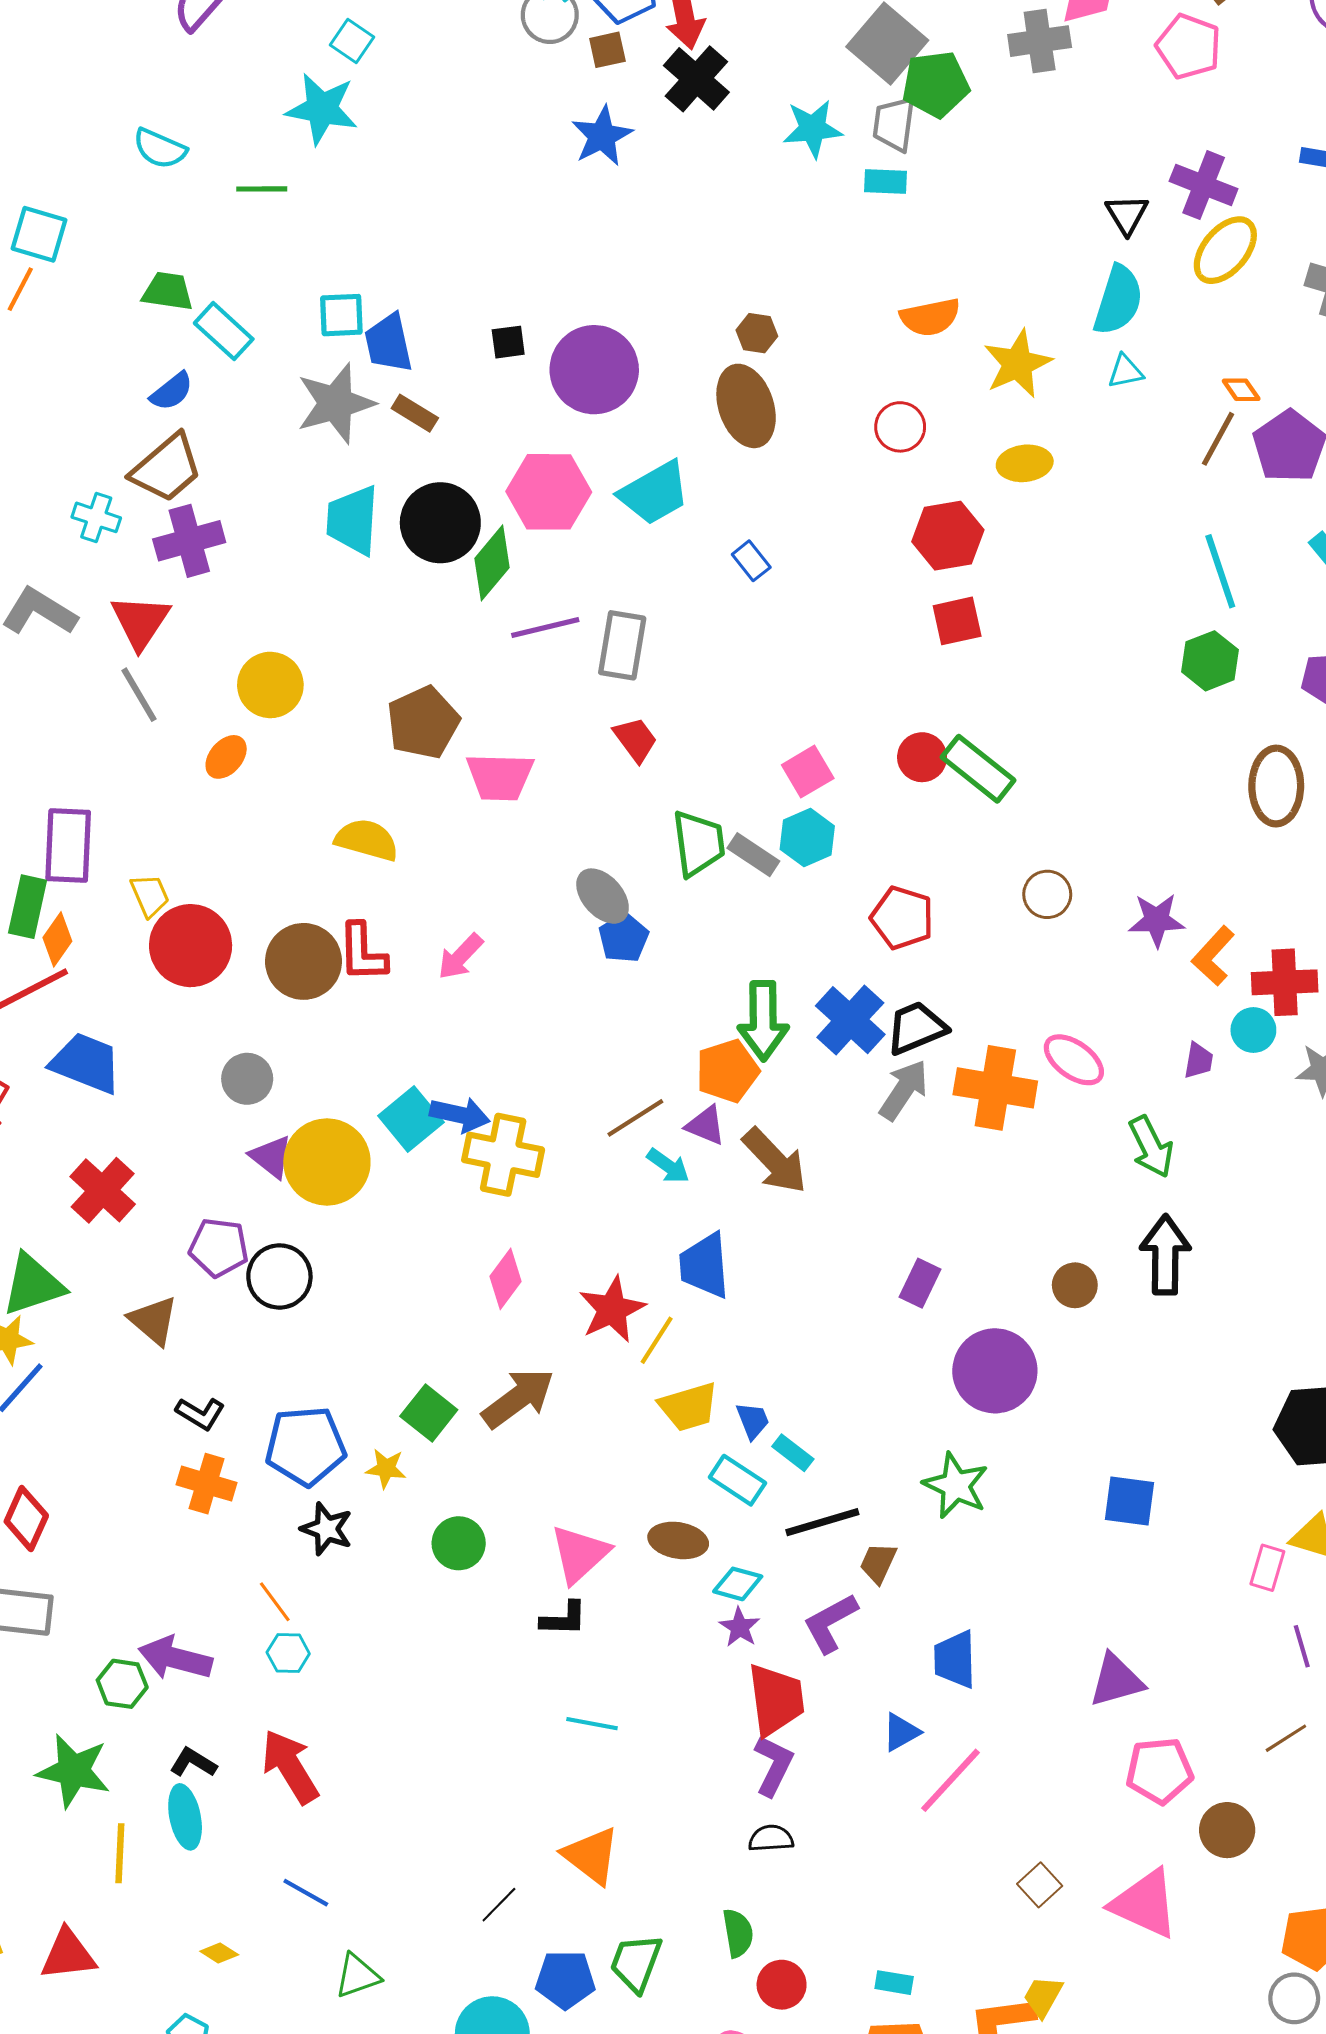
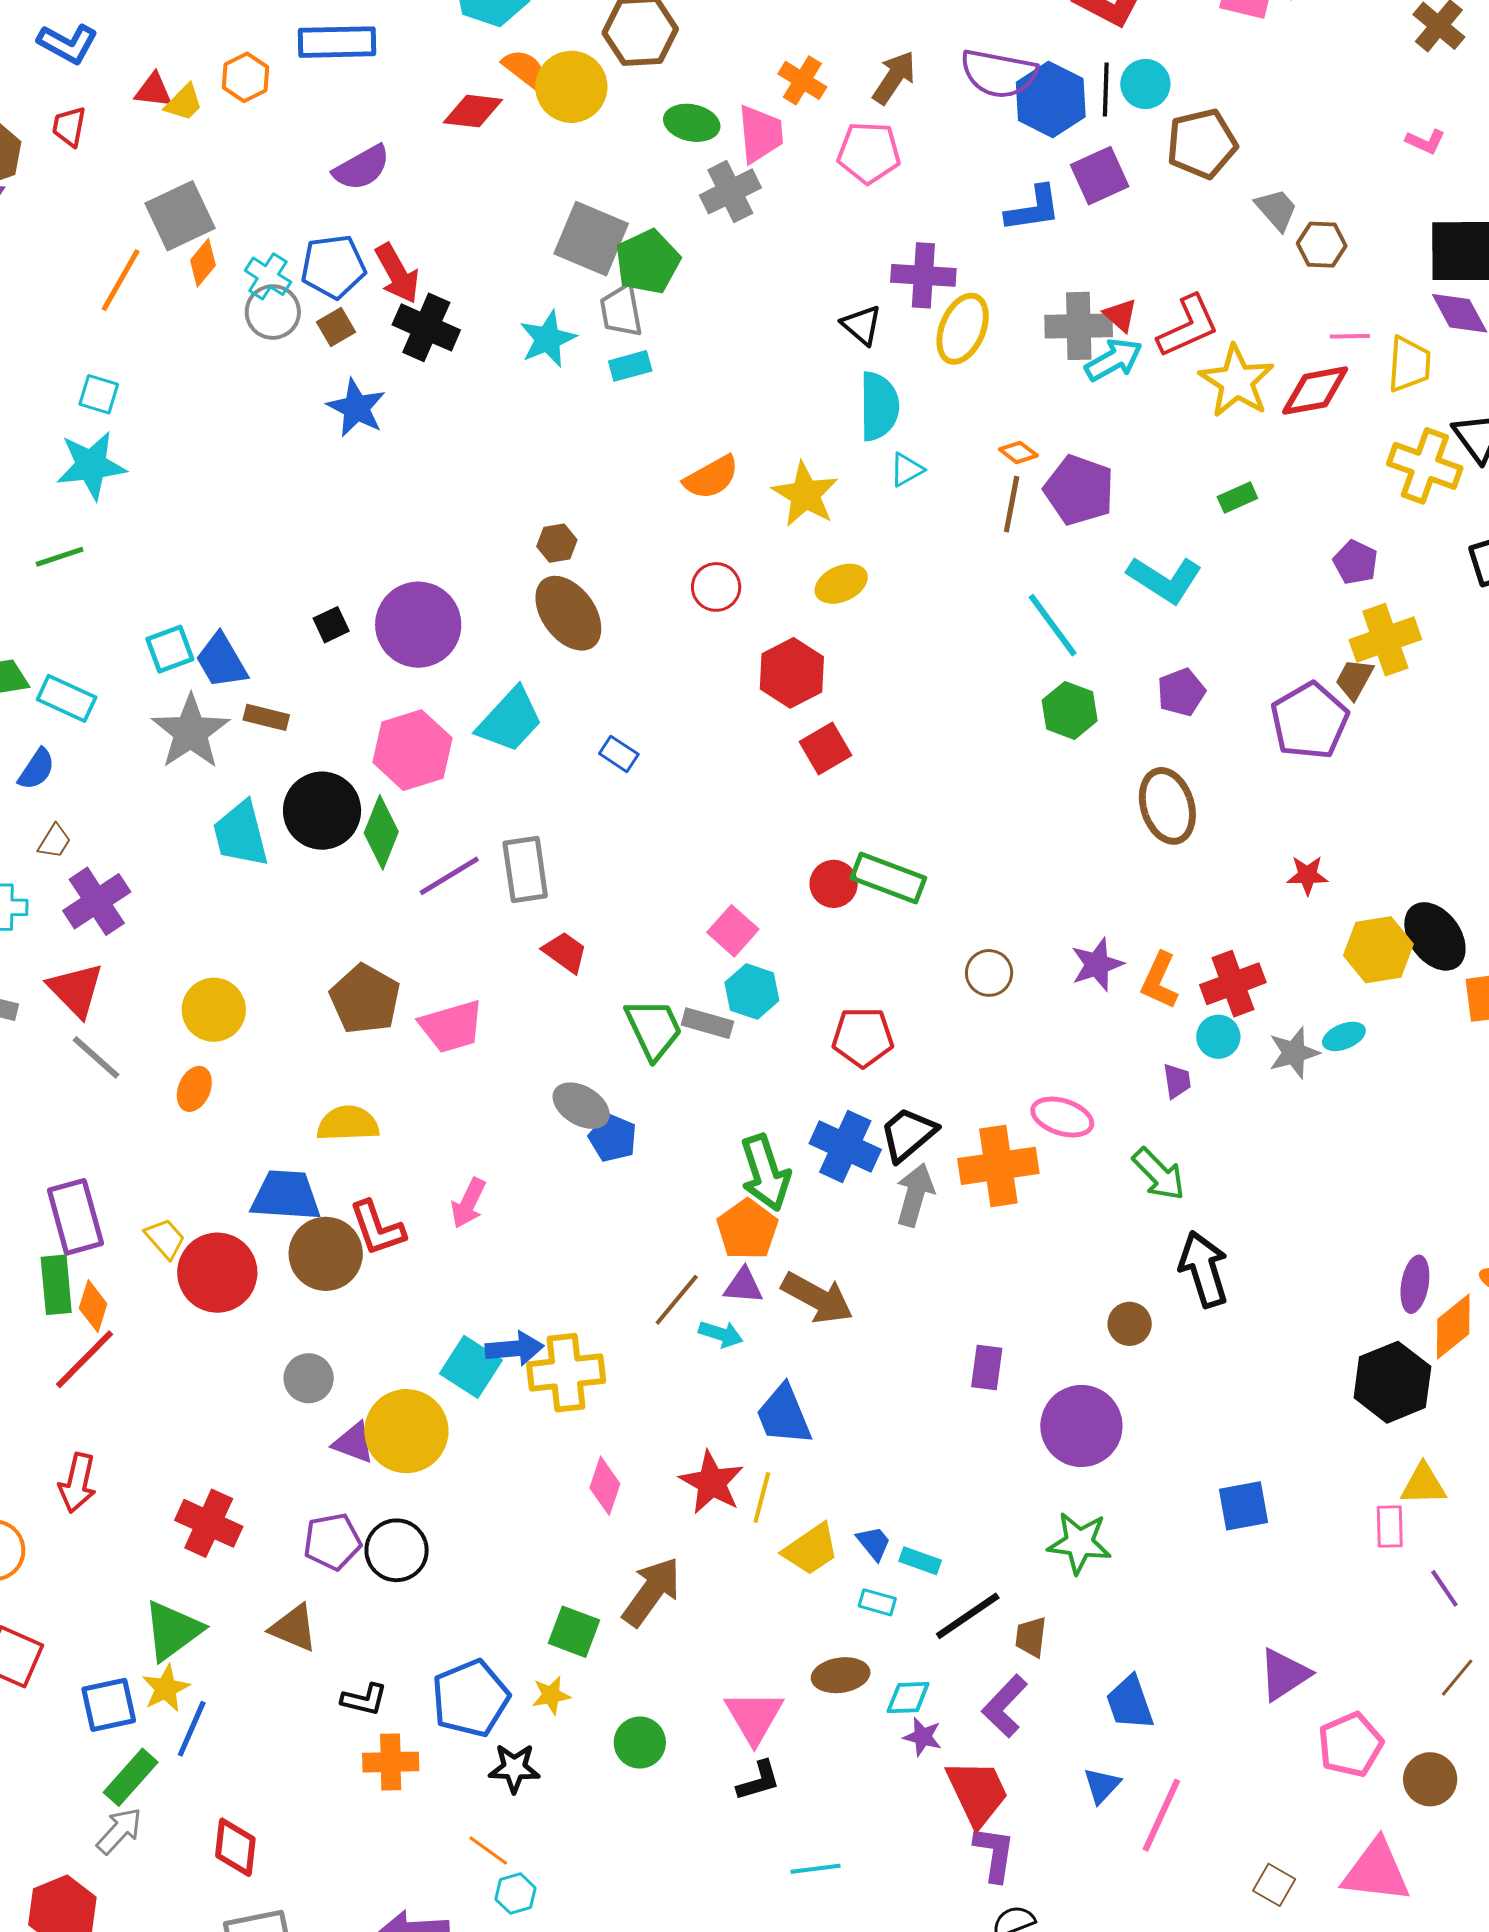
brown trapezoid: (166, 468) -> (54, 841), size x0.5
blue trapezoid: (86, 1063) -> (286, 1196), moved
cyan rectangle: (737, 1480) -> (877, 1602), size x0.7

